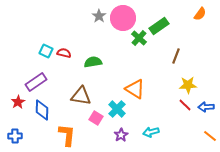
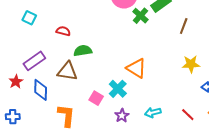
cyan square: (46, 51) -> (29, 18), moved
brown line: (176, 56) -> (184, 26), moved
green semicircle: (93, 62) -> (83, 51), moved
brown triangle: (81, 96) -> (67, 71), moved
red line: (185, 105) -> (188, 115), moved

